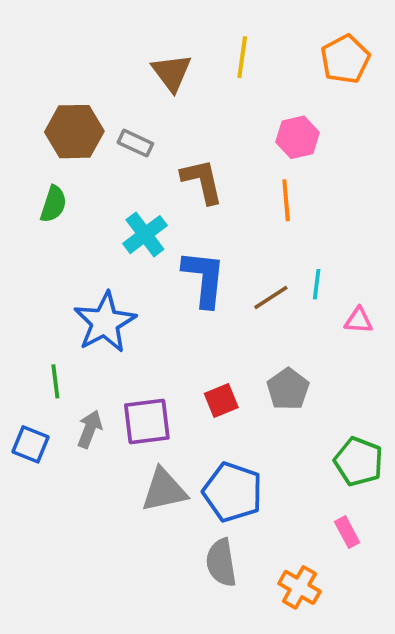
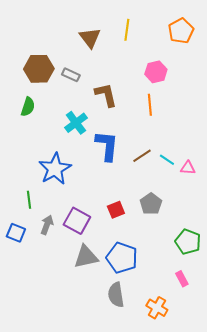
cyan line: (317, 284) -> (167, 160), moved, turned -63
purple square: (147, 421) -> (77, 221), turned 36

